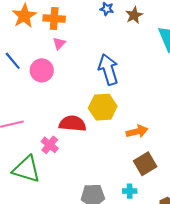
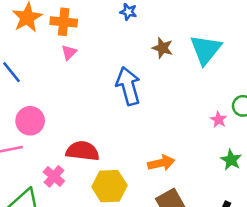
brown star: (134, 15) -> (163, 48), moved, turned -30
pink circle: (42, 70) -> (30, 121), moved
yellow hexagon: (103, 107) -> (109, 186), moved

